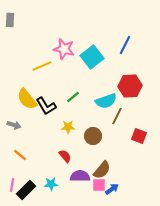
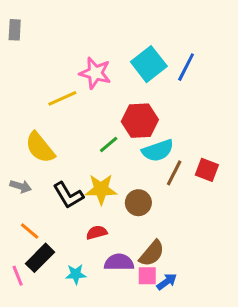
cyan square: (92, 57) -> (149, 64), moved
red hexagon: (130, 86) -> (140, 121), moved
black L-shape: (46, 106) -> (68, 195), moved
yellow star: (68, 127) -> (101, 189), size x1.5
red square: (139, 136) -> (207, 170), moved
red semicircle: (65, 156) -> (97, 232), turned -64
pink line: (12, 185) -> (18, 276), turned -32
black rectangle: (26, 190) -> (40, 258), moved

